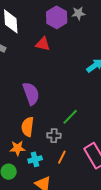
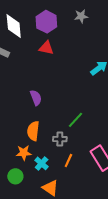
purple hexagon: (57, 17) -> (46, 22), moved
purple semicircle: (31, 94) -> (36, 98), size x0.7
cyan cross: (35, 159) -> (42, 163), turned -32

